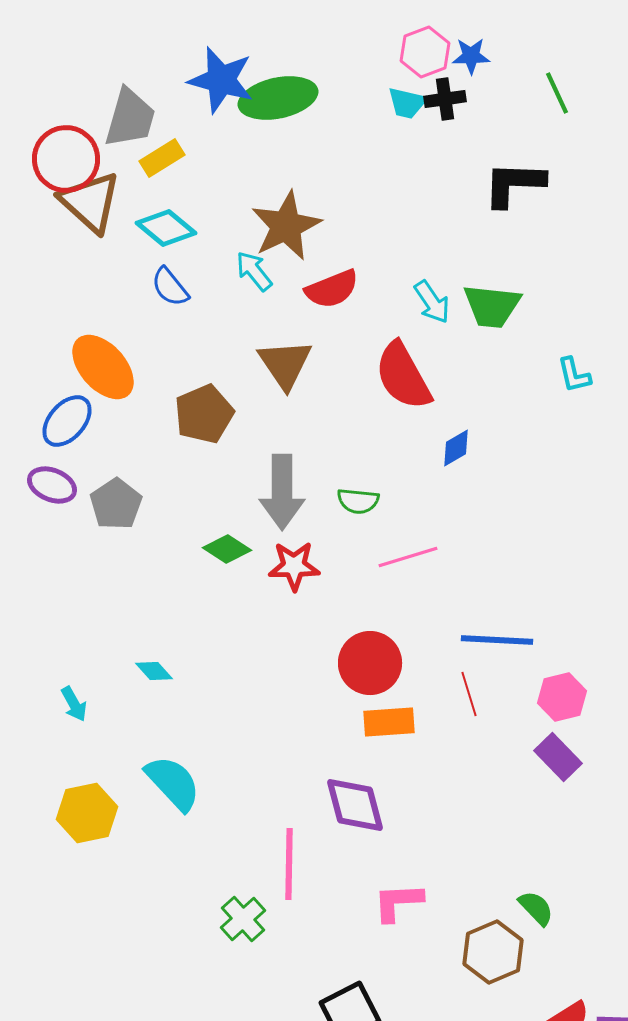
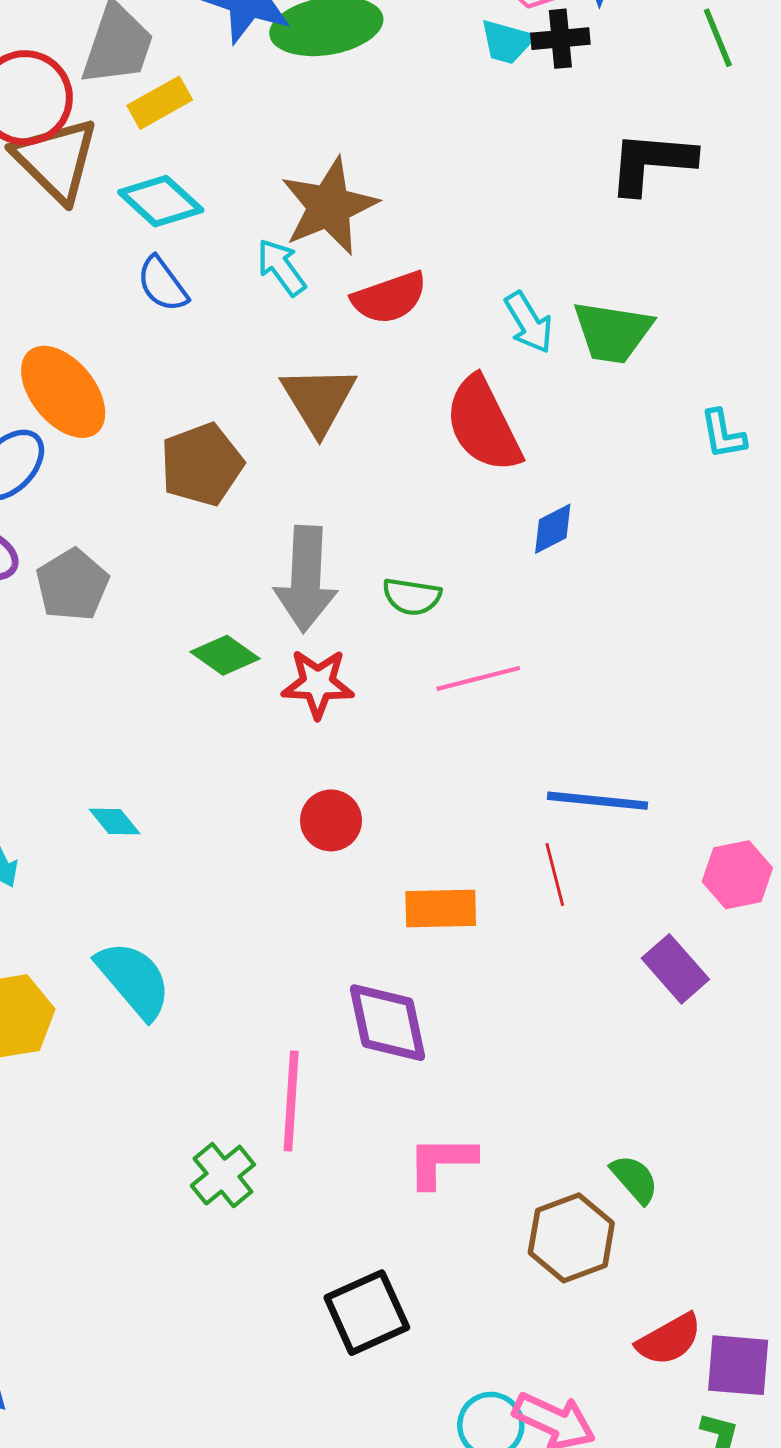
red circle: (370, 663) -> (331, 820), moved, size x0.7
pink hexagon: (562, 697) -> (737, 875), moved

